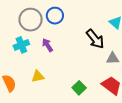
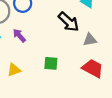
green square: (79, 88) -> (51, 63), moved, turned -32

